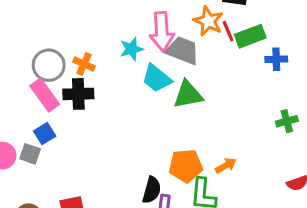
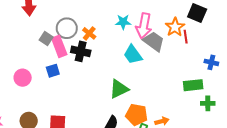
green rectangle: (250, 36) -> (193, 85), moved
cyan star: (132, 49) -> (123, 22), moved
green triangle: (188, 95) -> (119, 89), moved, turned -30
gray square: (30, 154) -> (46, 39), moved

